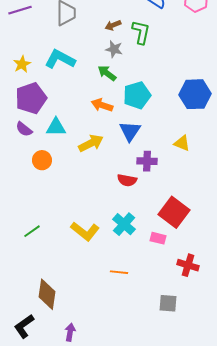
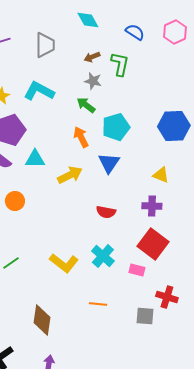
orange arrow: (102, 105) -> (81, 137), turned 45
orange circle: (42, 160) -> (15, 201), moved
purple cross: (147, 161) -> (152, 206), moved
brown diamond: (47, 294) -> (42, 320), moved
gray square: (168, 303) -> (145, 316), moved

